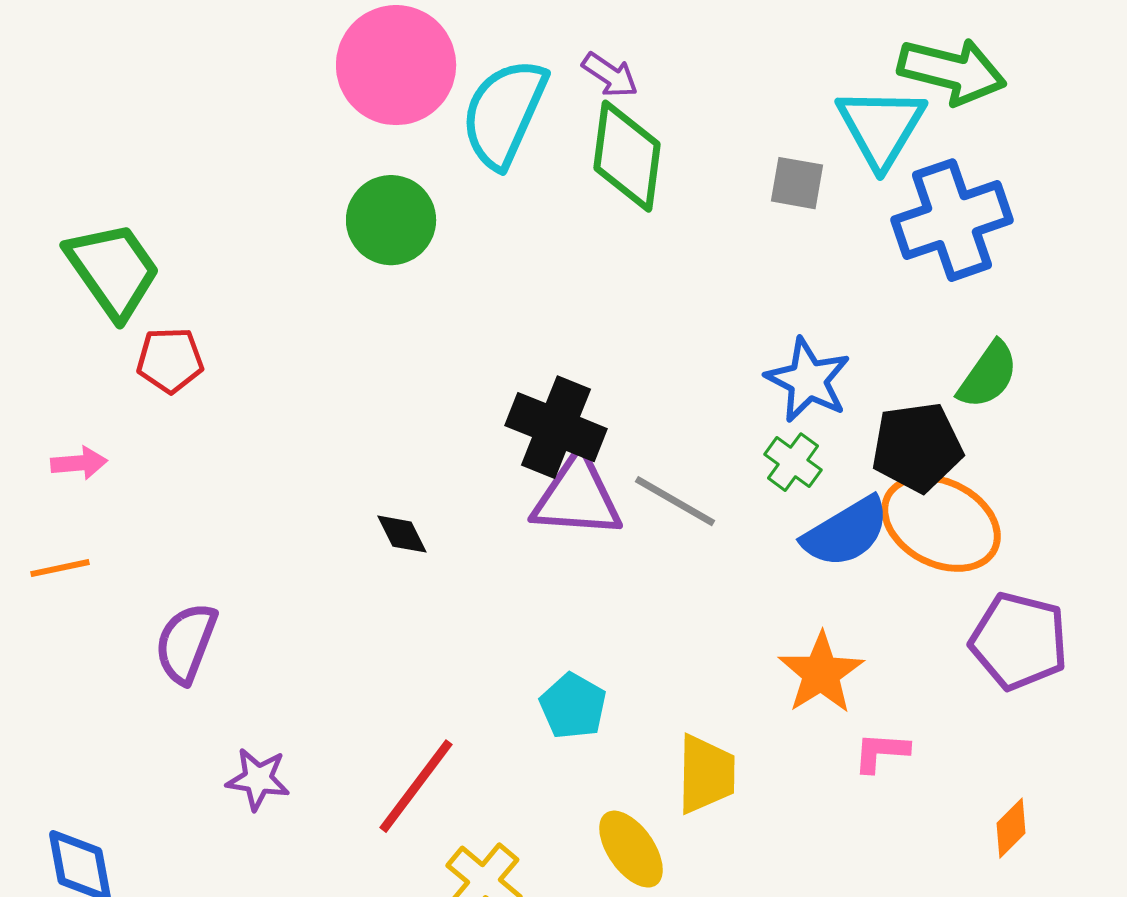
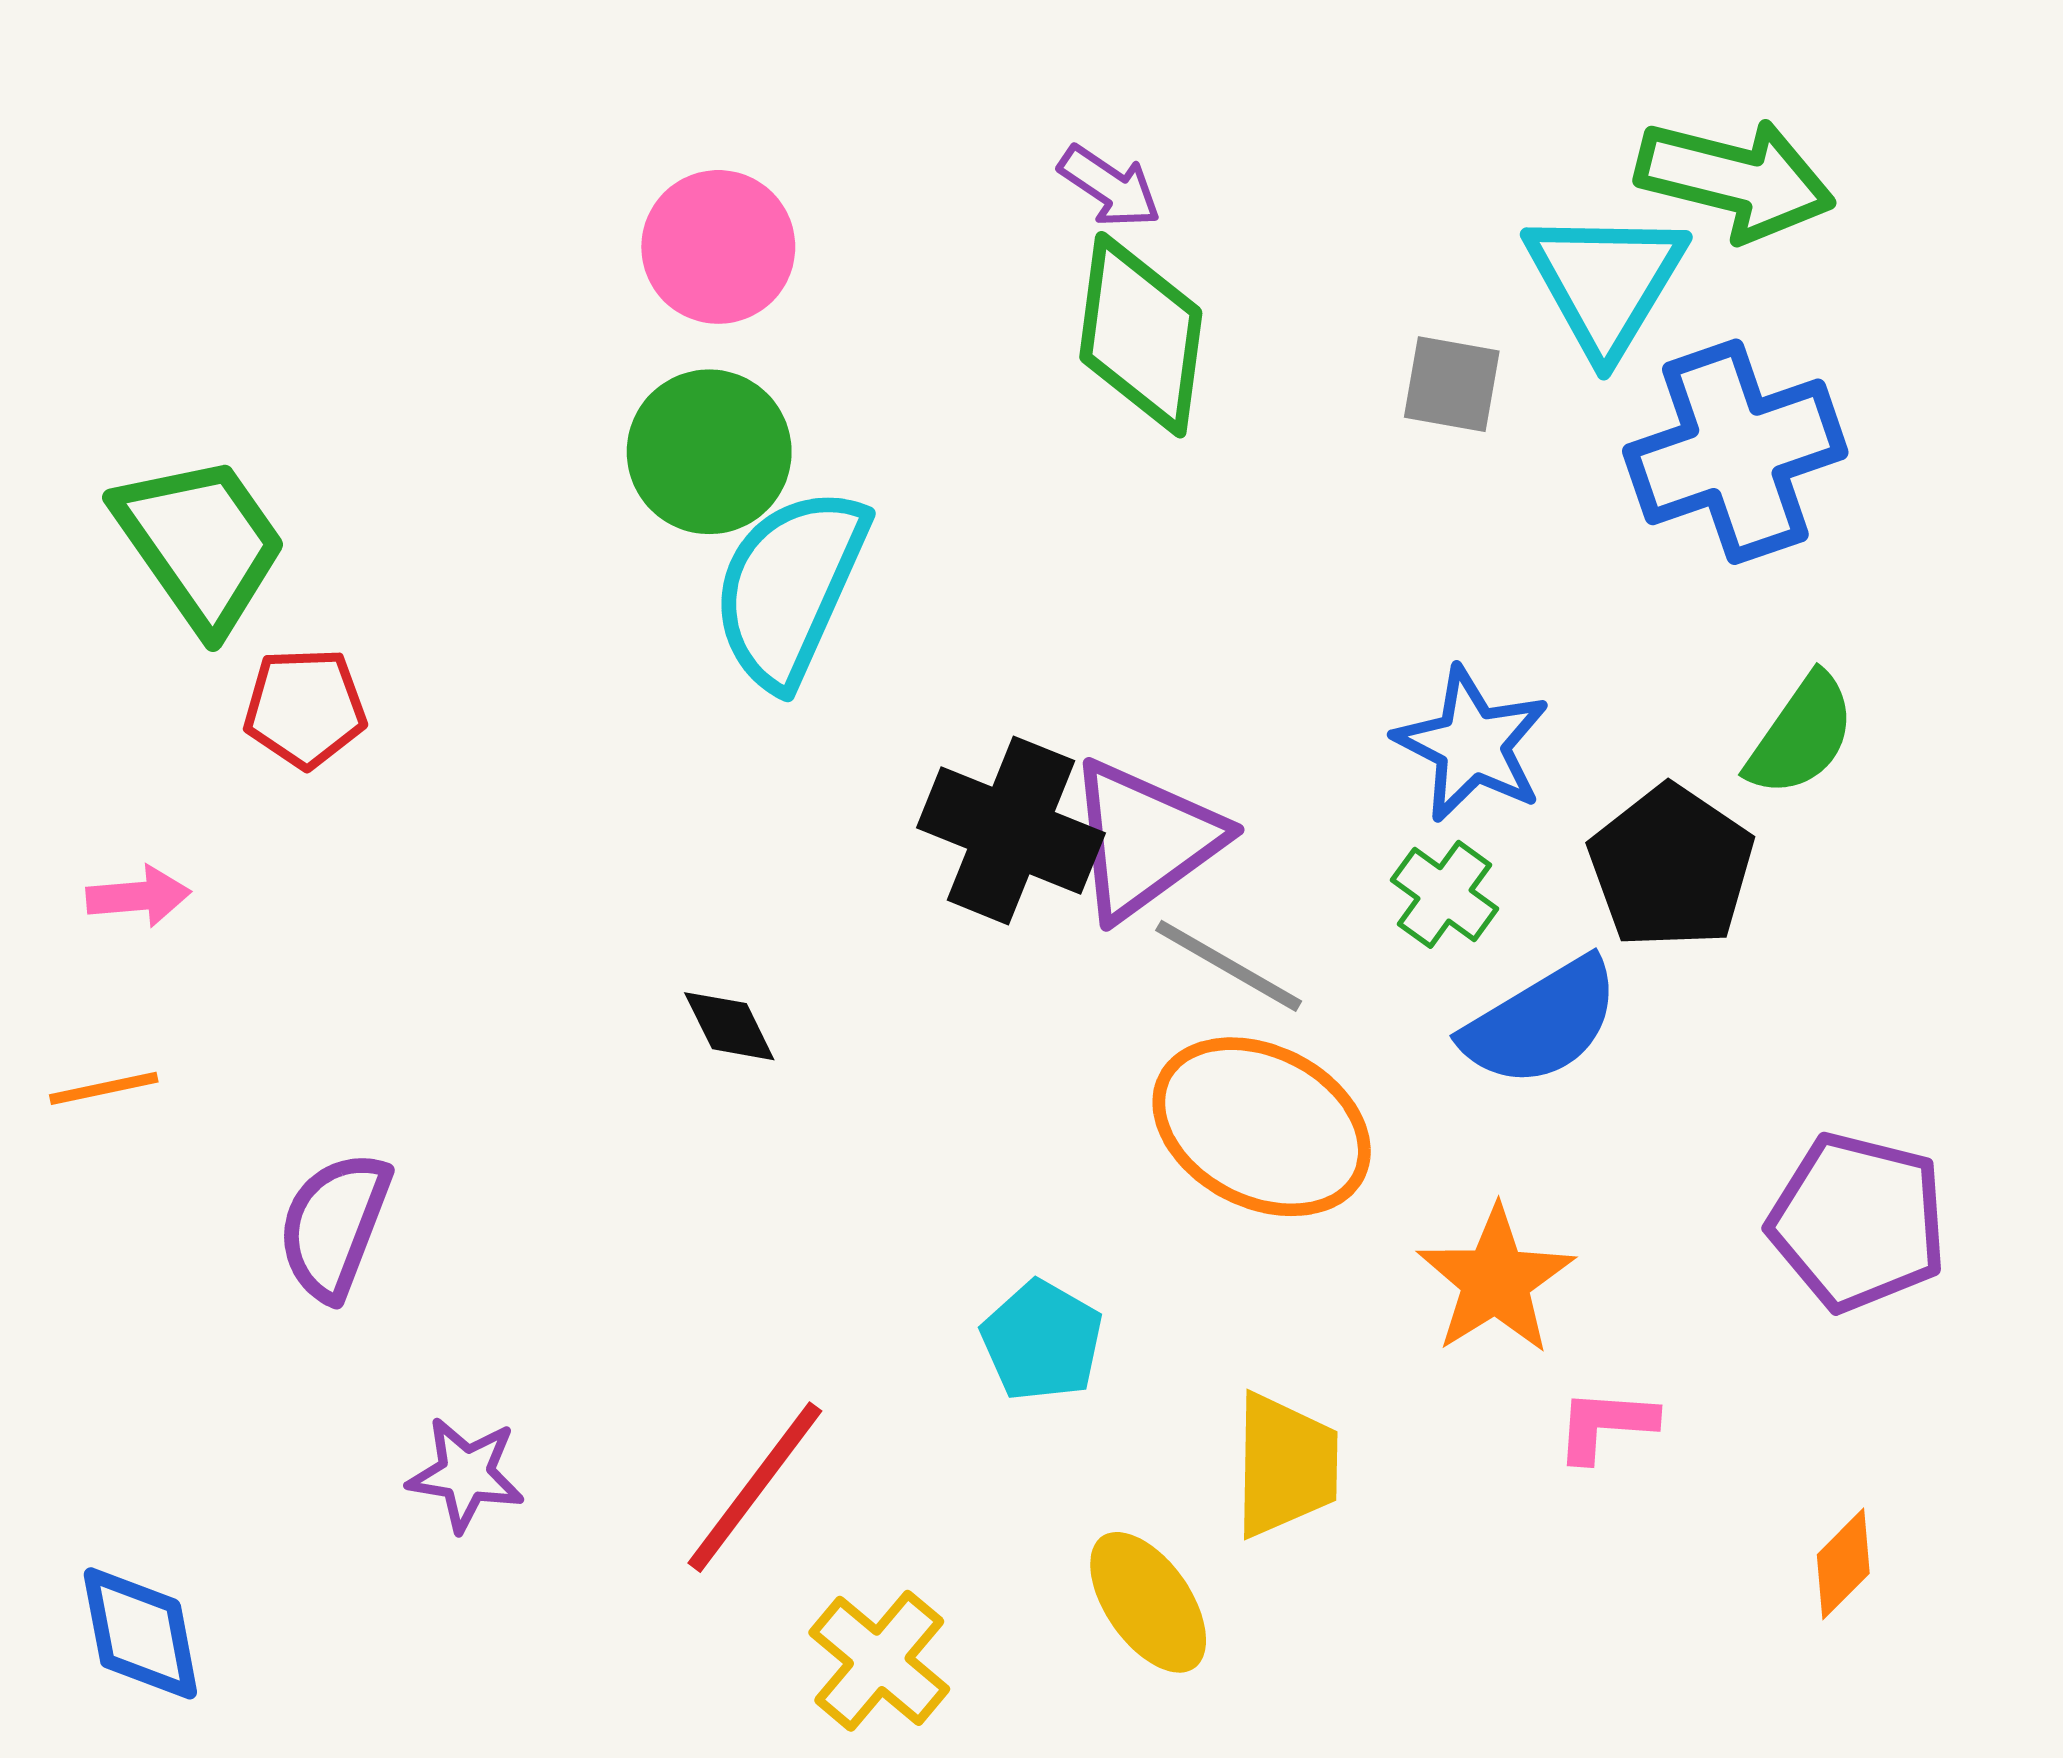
pink circle: (396, 65) -> (718, 247), moved, size x0.7
cyan semicircle: (504, 113) -> (790, 587), moved
black pentagon: (917, 447) -> (1671, 867), turned -30
purple triangle: (577, 497) -> (1144, 840), moved, turned -40
orange ellipse: (941, 523) -> (1262, 1127), moved

